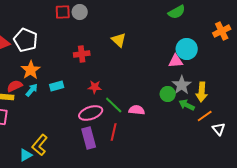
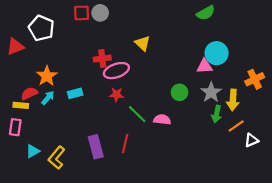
orange cross: (222, 31) -> (255, 79), moved
white pentagon: (26, 40) -> (41, 28), moved
green circle: (168, 94) -> (180, 92), moved
green arrow: (187, 105) -> (217, 114), turned -105
pink ellipse: (91, 113) -> (116, 71), moved
white triangle: (219, 129) -> (251, 140), turned 48
red line: (114, 132) -> (125, 143), moved
purple rectangle: (89, 138) -> (96, 147), moved
cyan triangle: (26, 155) -> (33, 151), moved

